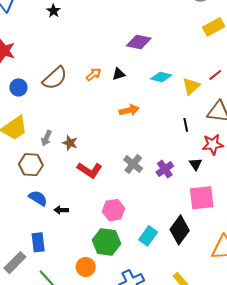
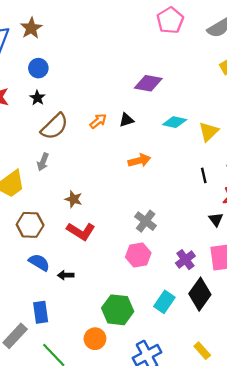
black star: (53, 11) -> (37, 98), moved
blue circle: (18, 87) -> (38, 68), moved
gray arrow: (46, 138) -> (43, 162), moved
purple cross: (165, 169) -> (185, 260), moved
red L-shape: (90, 170) -> (81, 231), moved
pink hexagon: (113, 210) -> (138, 255), moved

